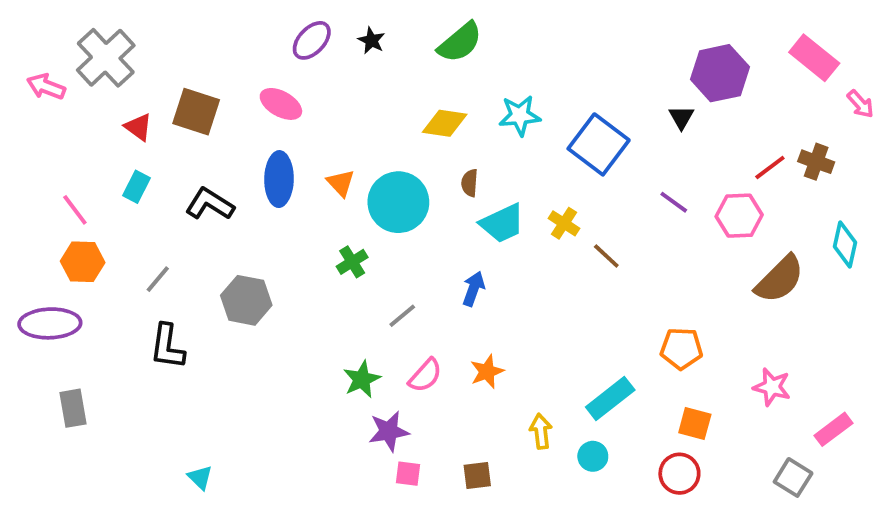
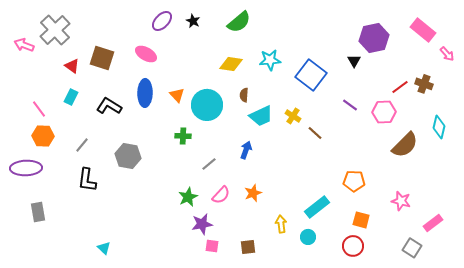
green cross: (352, 262) -> (183, 136), turned 35

